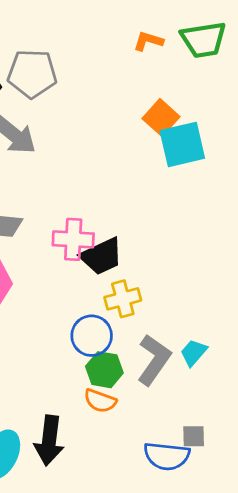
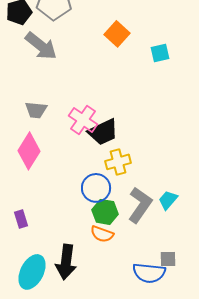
orange square: (161, 118) -> (117, 34), moved
cyan square: (182, 144) -> (160, 53), size x0.6
pink cross: (73, 239) -> (83, 120), turned 32

